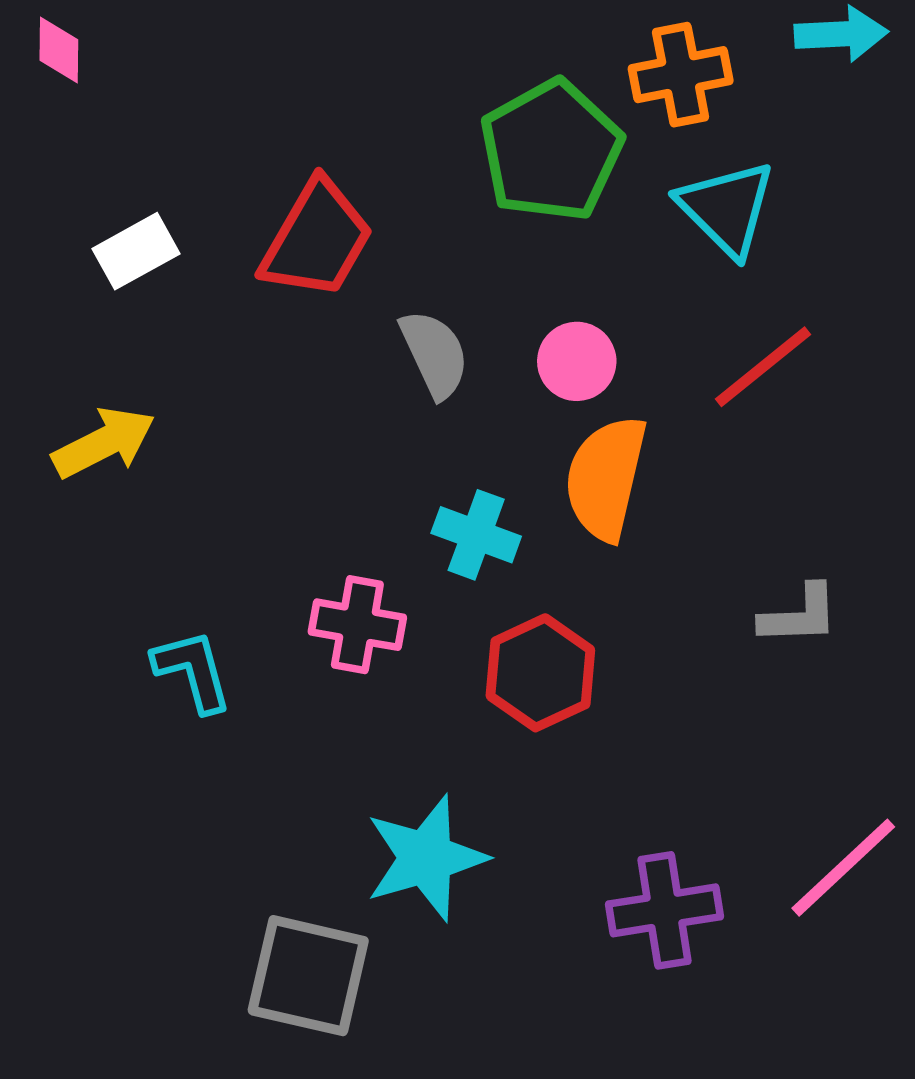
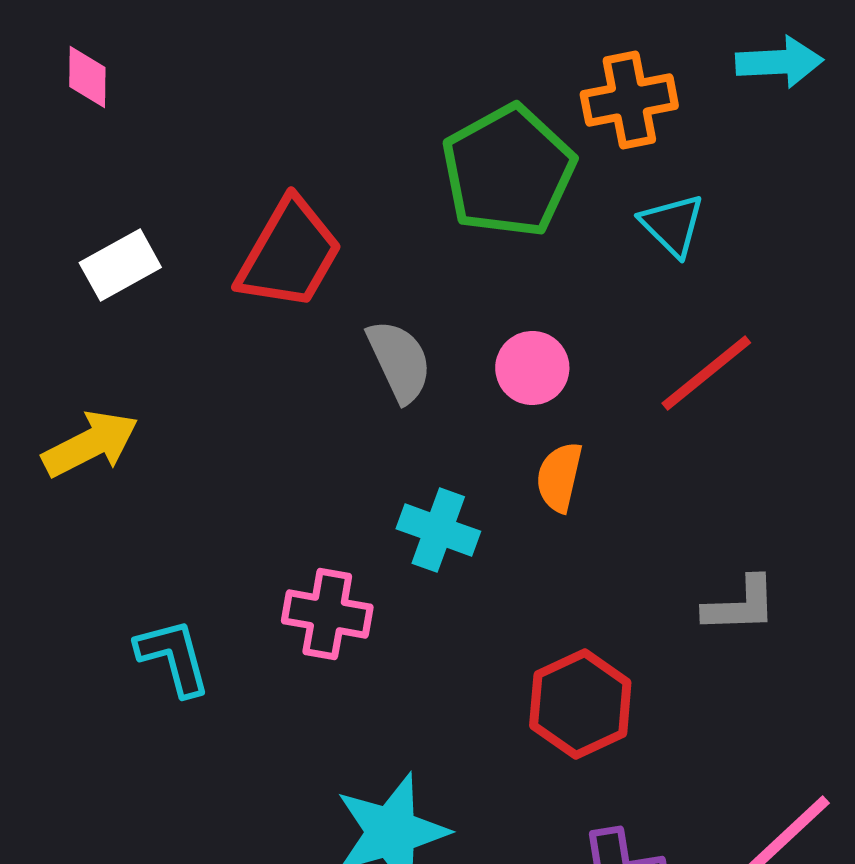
pink diamond: (59, 50) -> (87, 77), moved
cyan triangle: (727, 208) -> (672, 225), size x0.7
orange semicircle: (606, 478) -> (559, 477), size x0.6
red hexagon: (540, 673) -> (580, 704), moved

